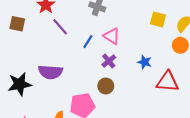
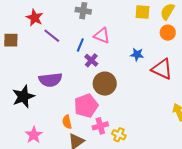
purple cross: (109, 61) -> (91, 60), moved
red triangle: (168, 82) -> (162, 69), turned 30
brown circle: (106, 86) -> (105, 84), size x1.5

